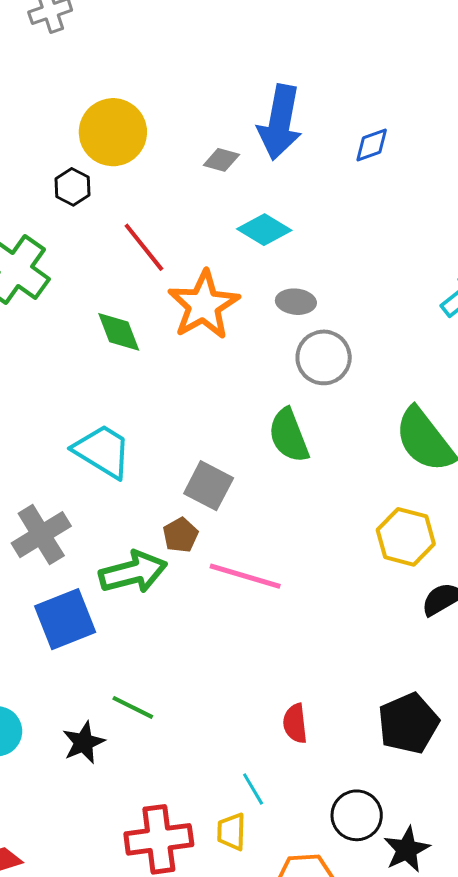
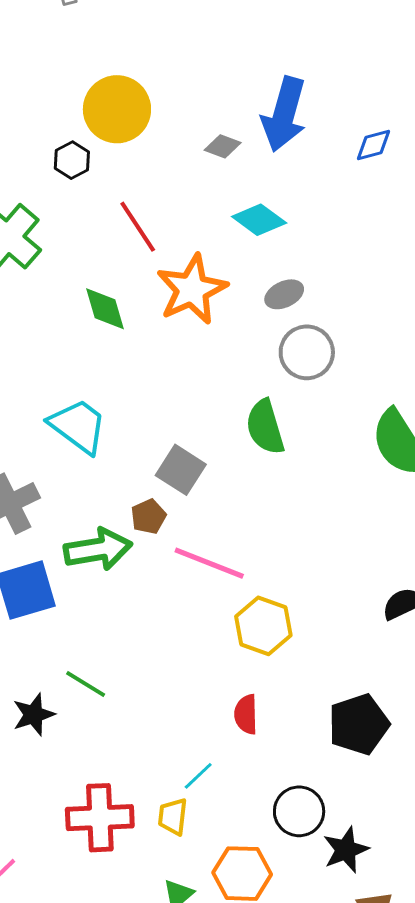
gray ellipse: (296, 302) -> (284, 294), turned -36
yellow hexagon: (406, 537) -> (263, 626), moved
cyan line: (253, 789) -> (198, 776), turned 72

